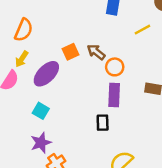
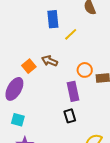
yellow line: (142, 30) -> (71, 34), moved
orange circle: (115, 67) -> (85, 70), moved

